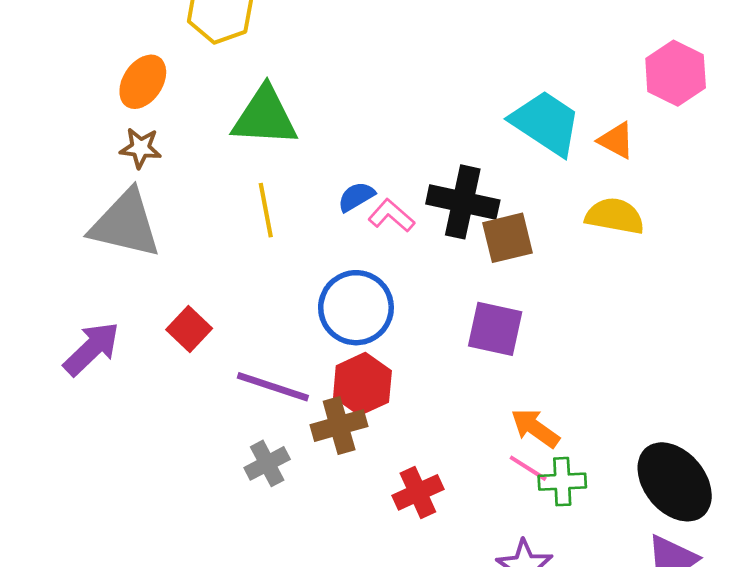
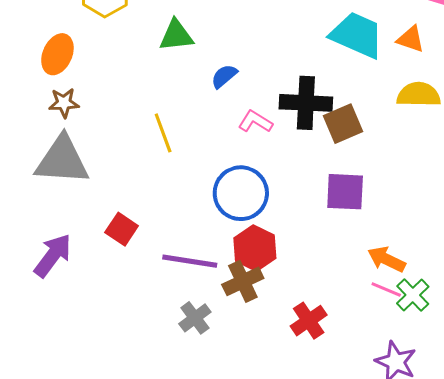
green triangle: (265, 117) -> (176, 35), moved, size x0.7
blue semicircle: (356, 197) -> (224, 76), moved
green cross: (562, 482) -> (413, 295), turned -32

